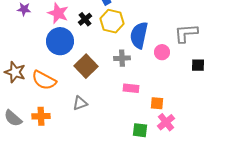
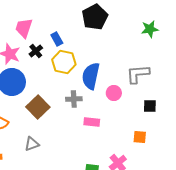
black cross: (85, 19) -> (36, 51), moved
pink rectangle: (131, 88) -> (92, 122), moved
orange square: (157, 103) -> (140, 137), moved

